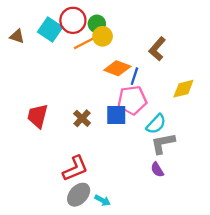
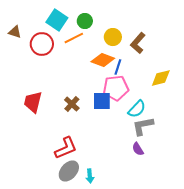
red circle: (73, 20) -> (42, 44), moved
cyan square: (50, 29) -> (57, 20), moved
yellow circle: (103, 36) -> (113, 37), moved
cyan arrow: (103, 200) -> (90, 176), turned 56

